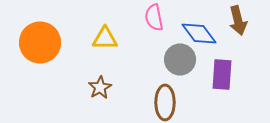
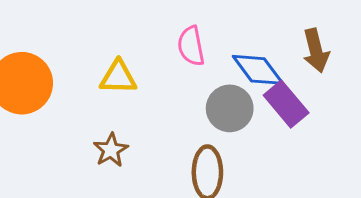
purple rectangle: (222, 74) -> (286, 104), moved, turned -44

